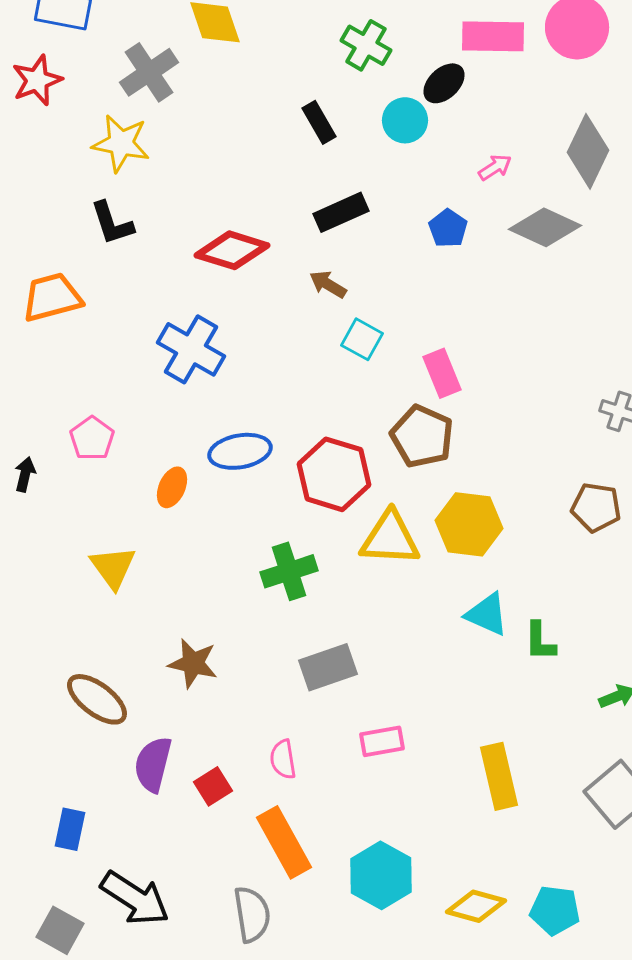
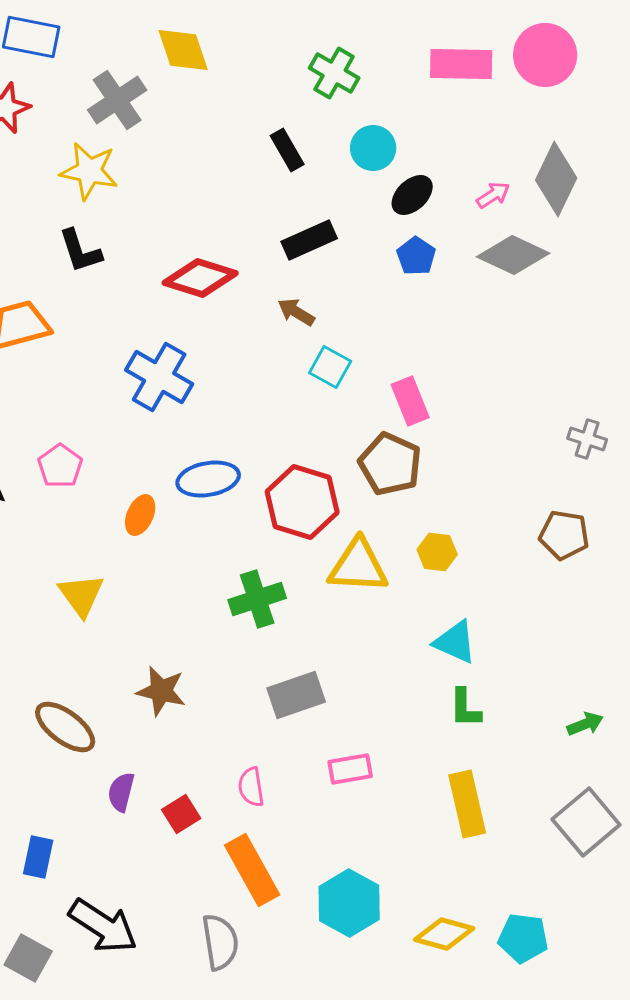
black ellipse: (444, 83) -> (412, 195), moved
pink arrow: (495, 167) -> (493, 195), moved
yellow hexagon: (469, 524) -> (437, 552), size x0.6
green L-shape: (540, 641) -> (465, 708), moved
purple semicircle: (153, 764) -> (121, 792), size x0.7

